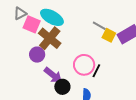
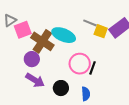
cyan ellipse: (52, 17) -> (64, 35), moved
pink square: (32, 24) -> (23, 30), turned -36
purple arrow: (53, 75) -> (35, 80), moved

